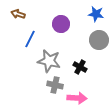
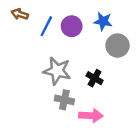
blue star: (96, 14) -> (103, 21), moved
blue line: (30, 39) -> (46, 26), moved

